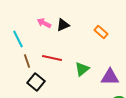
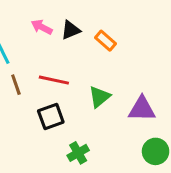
orange rectangle: (101, 32) -> (105, 41), moved
black square: (36, 82) -> (51, 117), moved, turned 30

